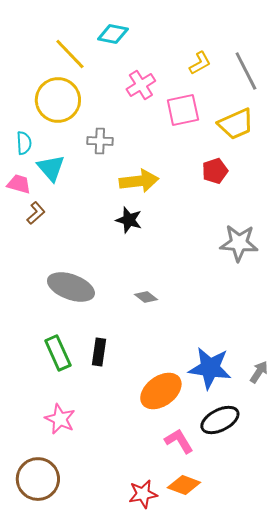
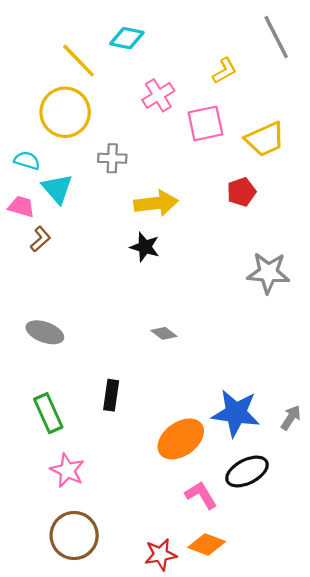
gray line: (246, 71) -> (276, 37), moved
cyan semicircle: (24, 143) -> (27, 161), turned -70
gray ellipse: (71, 287) -> (45, 332), moved, size x0.7
green rectangle: (58, 353) -> (48, 413), moved
brown circle: (38, 479) -> (74, 535), moved

